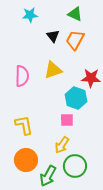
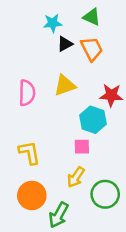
cyan star: (30, 15) -> (53, 23), moved
black triangle: (53, 36) -> (65, 44), turned 40
orange trapezoid: (75, 40) -> (92, 49), turned 125
green circle: (75, 166) -> (105, 194), moved

